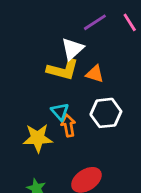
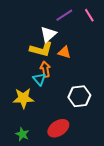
white hexagon: (106, 113) -> (79, 96), moved
orange arrow: (68, 125) -> (45, 69), moved

